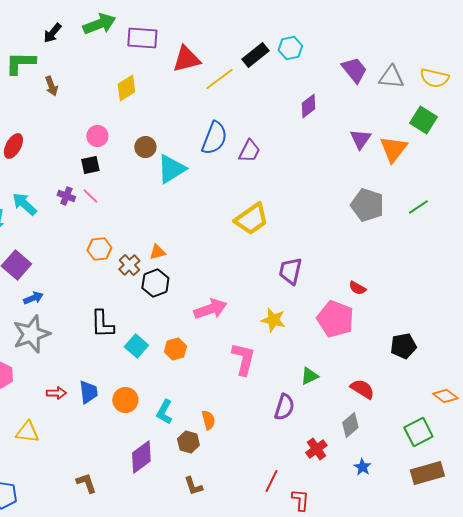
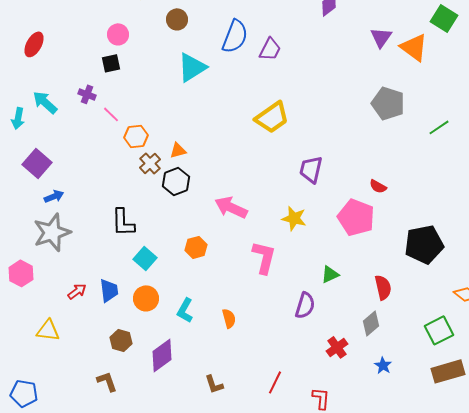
brown circle: (145, 147) -> (177, 19), moved
orange triangle: (393, 149) -> (414, 47), turned -32
pink line: (90, 196) -> (111, 114), moved
green line: (418, 207) -> (439, 127), moved
orange hexagon: (99, 249) -> (136, 136), moved
pink arrow: (210, 309) -> (231, 207), turned -136
cyan square: (136, 346) -> (145, 258), moved
black pentagon: (403, 346) -> (424, 244), size x1.5
red semicircle: (362, 389) -> (383, 287), turned 45
red arrow: (56, 393) -> (77, 291), turned -36
brown hexagon: (188, 442) -> (121, 340), moved
red line: (271, 481) -> (275, 382), moved

